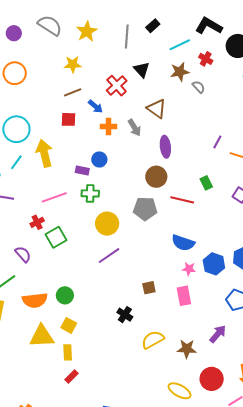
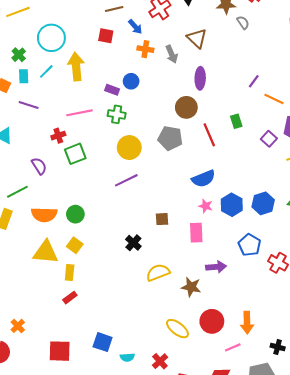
red line: (182, 200) -> (209, 135), turned 45
blue semicircle: (183, 243) -> (204, 179), turned -50
purple arrow: (218, 334) -> (216, 267), moved, turned 36

